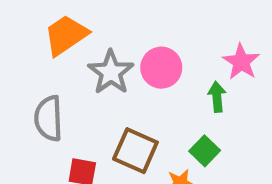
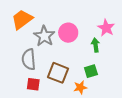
gray semicircle: (48, 118) -> (29, 59), moved
green square: (205, 151) -> (91, 71), turned 32

